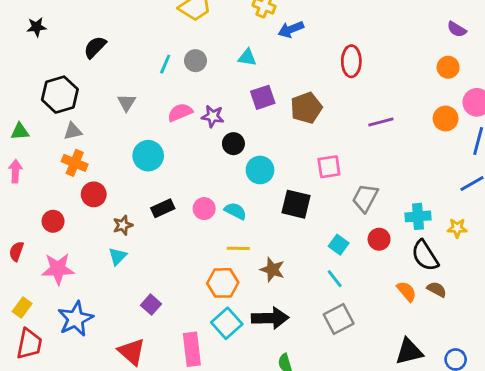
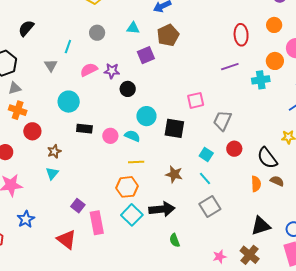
red ellipse: (351, 61) -> (241, 35), moved
cyan line: (165, 64) -> (68, 47), moved
brown pentagon: (306, 108) -> (168, 35), moved
cyan circle: (260, 170) -> (146, 116), moved
black rectangle: (163, 208) -> (84, 129), moved, turned 35
cyan cross: (418, 216) -> (261, 80), moved
brown star: (272, 270) -> (174, 174), moved
orange semicircle: (407, 291) -> (256, 184), turned 42
blue star: (76, 319) -> (26, 219), size x0.7
pink rectangle: (192, 349) -> (97, 223), moved

